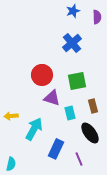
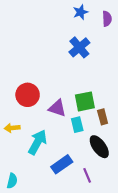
red circle: (42, 75) -> (28, 95), moved
green square: (77, 81) -> (85, 101), moved
blue rectangle: (56, 149) -> (62, 164), turned 30

